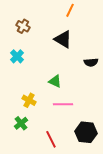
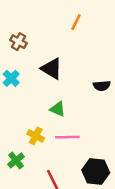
black triangle: (63, 39) -> (52, 69), moved
yellow cross: (29, 100) -> (36, 136), moved

